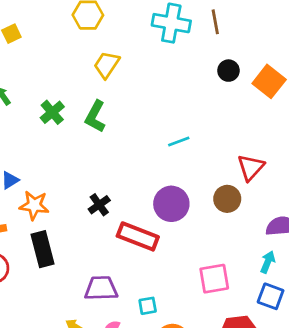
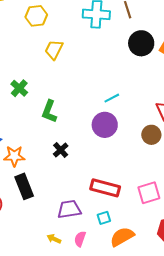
black circle: (228, 71) -> (141, 43), size x1.6
green L-shape: (95, 117) -> (49, 111), moved
purple circle: (171, 204) -> (105, 125), moved
red rectangle: (138, 236) -> (105, 188), moved

